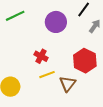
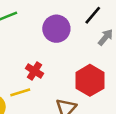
yellow line: (47, 75) -> (20, 92), moved

